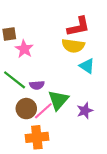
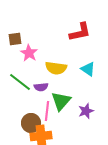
yellow semicircle: (73, 46) -> (56, 68), moved
brown circle: (26, 109) -> (31, 123), moved
pink line: (43, 111) -> (47, 111), turned -42

